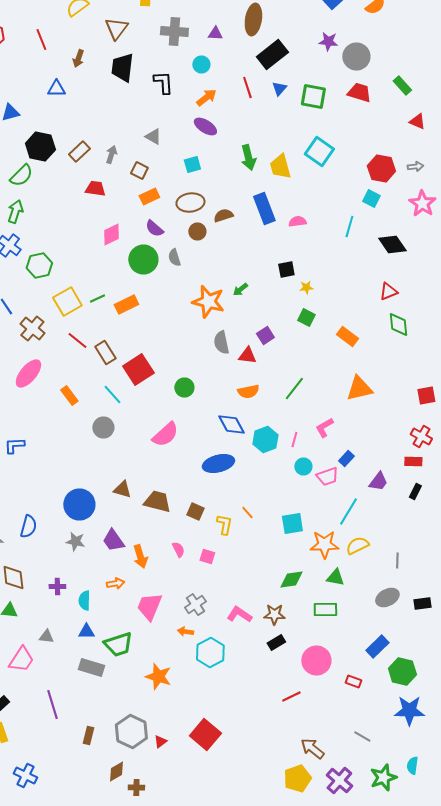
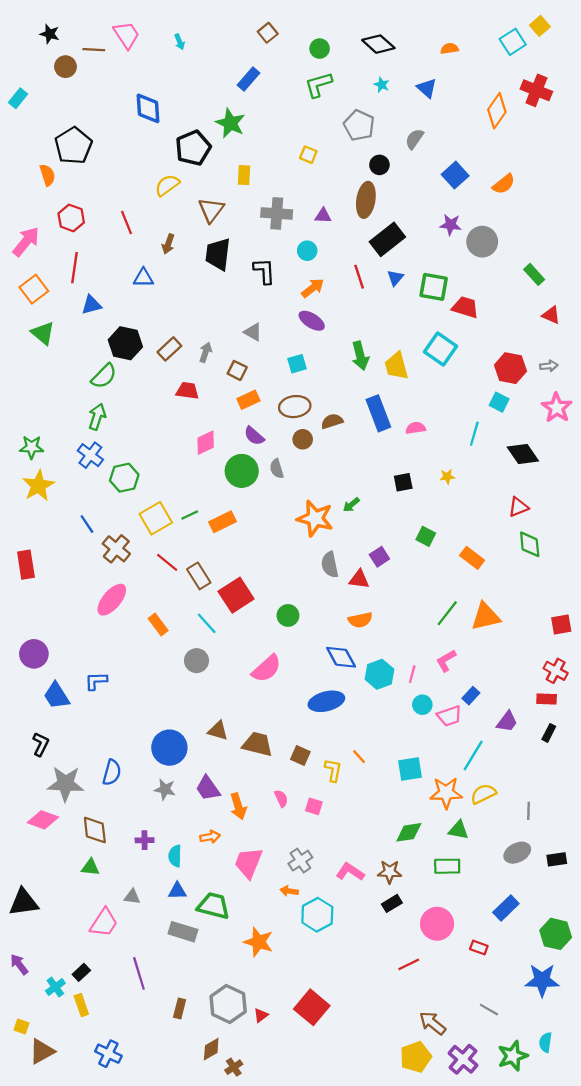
red trapezoid: (359, 92) -> (465, 307), moved
yellow star: (306, 288) -> (447, 477), moved
green line: (294, 388) -> (447, 613), moved
green trapezoid: (118, 644) -> (213, 906), turned -148
green hexagon: (402, 672) -> (556, 934), moved
brown cross: (136, 788) -> (234, 1067), turned -35

